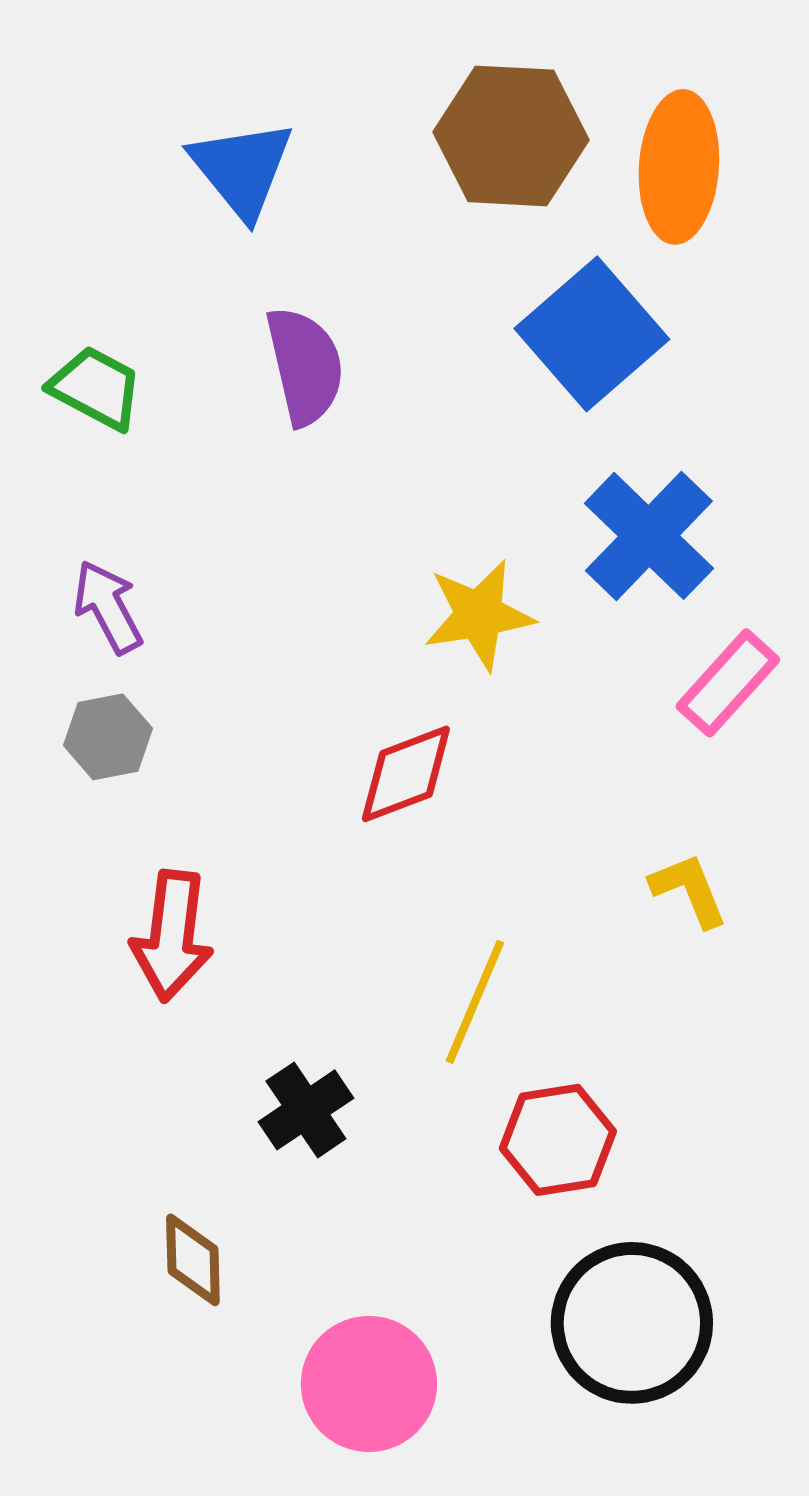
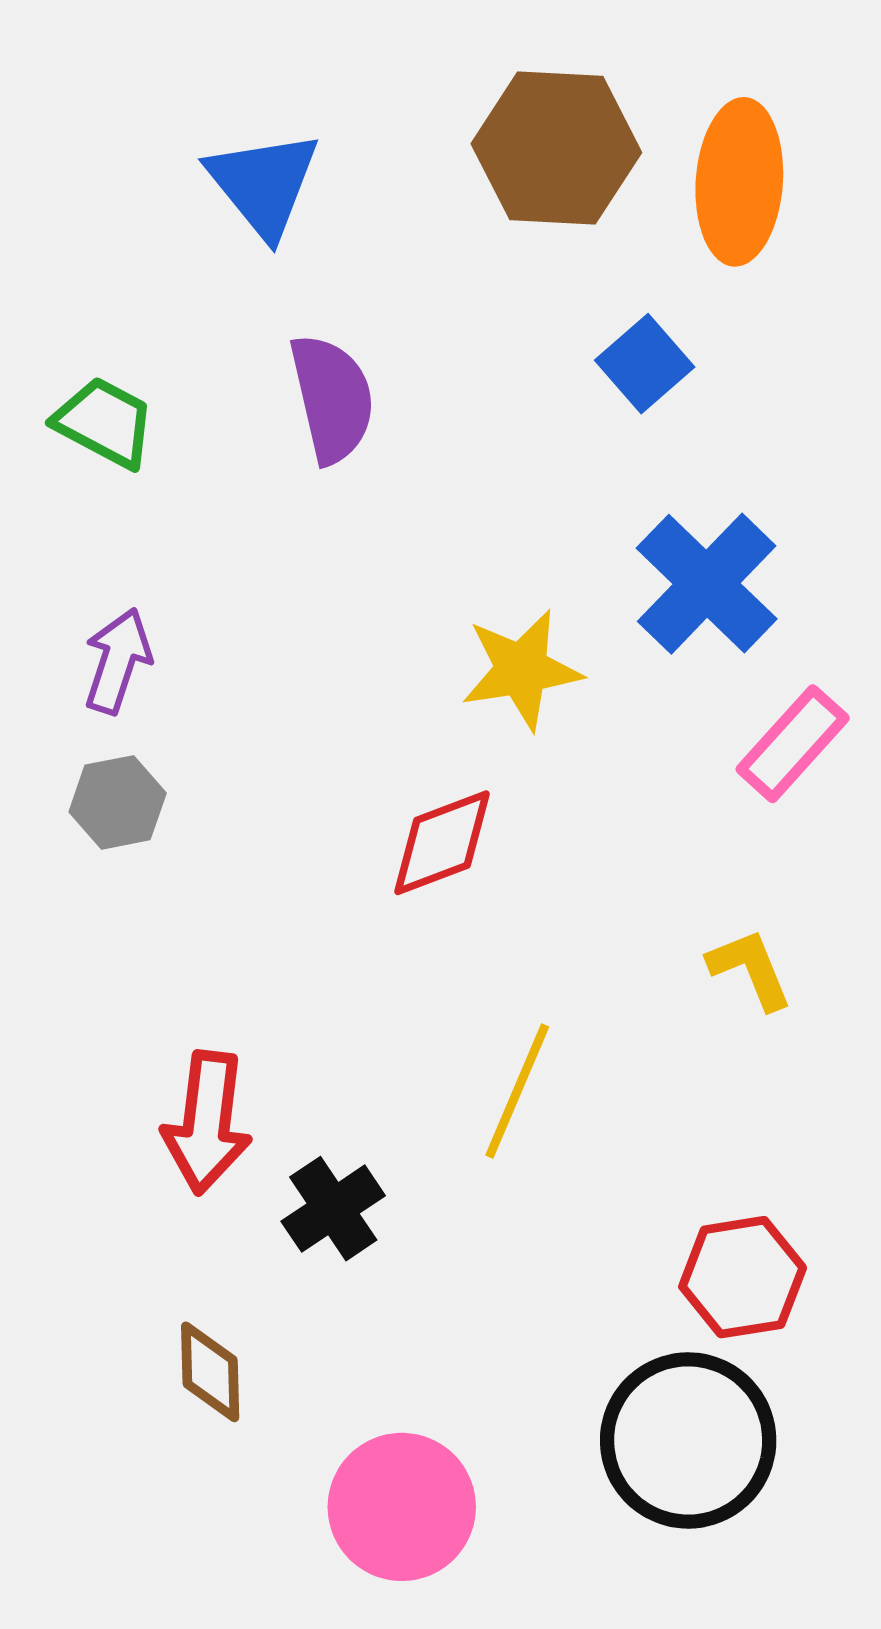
blue square: (592, 334) -> (645, 364), size x0.6
purple arrow: (108, 607) -> (118, 661), turned 46
red arrow: (172, 936) -> (207, 1123), moved
red hexagon: (558, 1140) -> (743, 1277), moved

